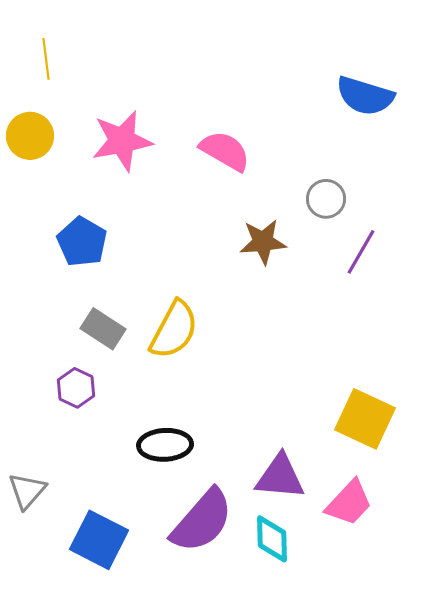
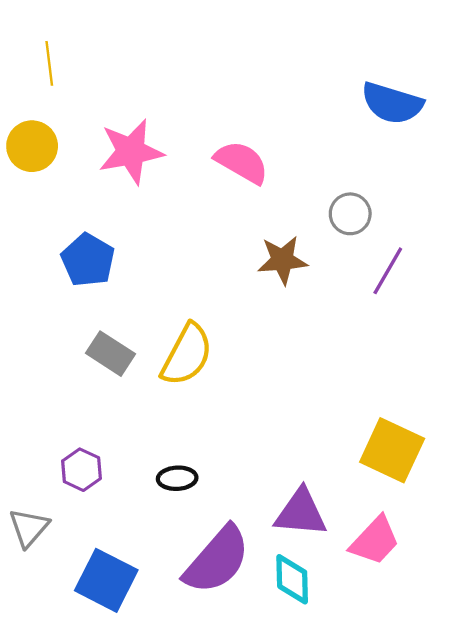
purple hexagon: (76, 388) -> (82, 470), moved
black ellipse: (165, 445) -> (177, 478), size x0.7

